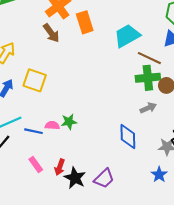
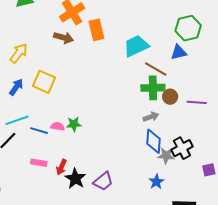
brown arrow: (51, 33) -> (64, 38), turned -42
blue diamond: (128, 136) -> (154, 141), moved
pink rectangle: (36, 165) -> (39, 163), turned -49

